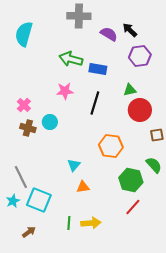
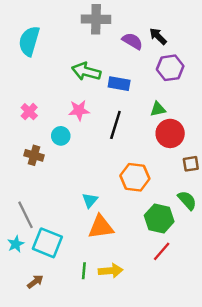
pink cross: (24, 105) -> (29, 112), moved
cyan circle: (50, 122) -> (61, 136), moved
orange triangle: (83, 187) -> (101, 227), size x1.6

